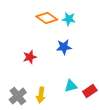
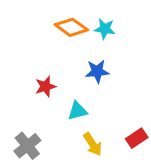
cyan triangle: (71, 86) -> (77, 111), moved
yellow arrow: (41, 95) -> (93, 144), moved, turned -42

